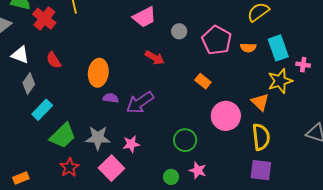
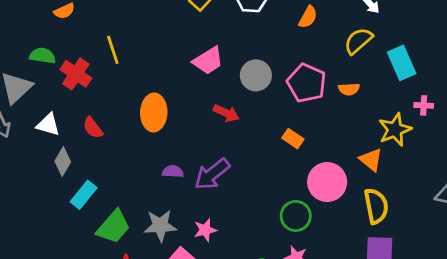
gray circle: (179, 31) -> (256, 75), size x1.5
cyan rectangle: (278, 48) -> (402, 63), moved
orange ellipse: (98, 73) -> (154, 113), moved
green circle: (185, 140) -> (296, 216), moved

